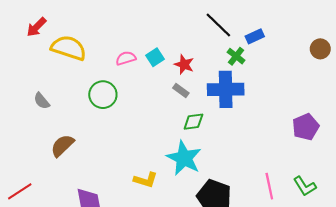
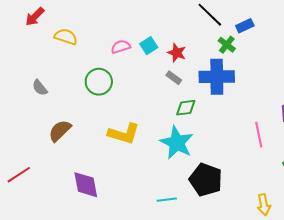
yellow semicircle: (69, 48) -> (66, 37), size x0.7
yellow L-shape: (146, 180) -> (124, 134), moved, size x1.4
pink line: (269, 186) -> (259, 135), moved

